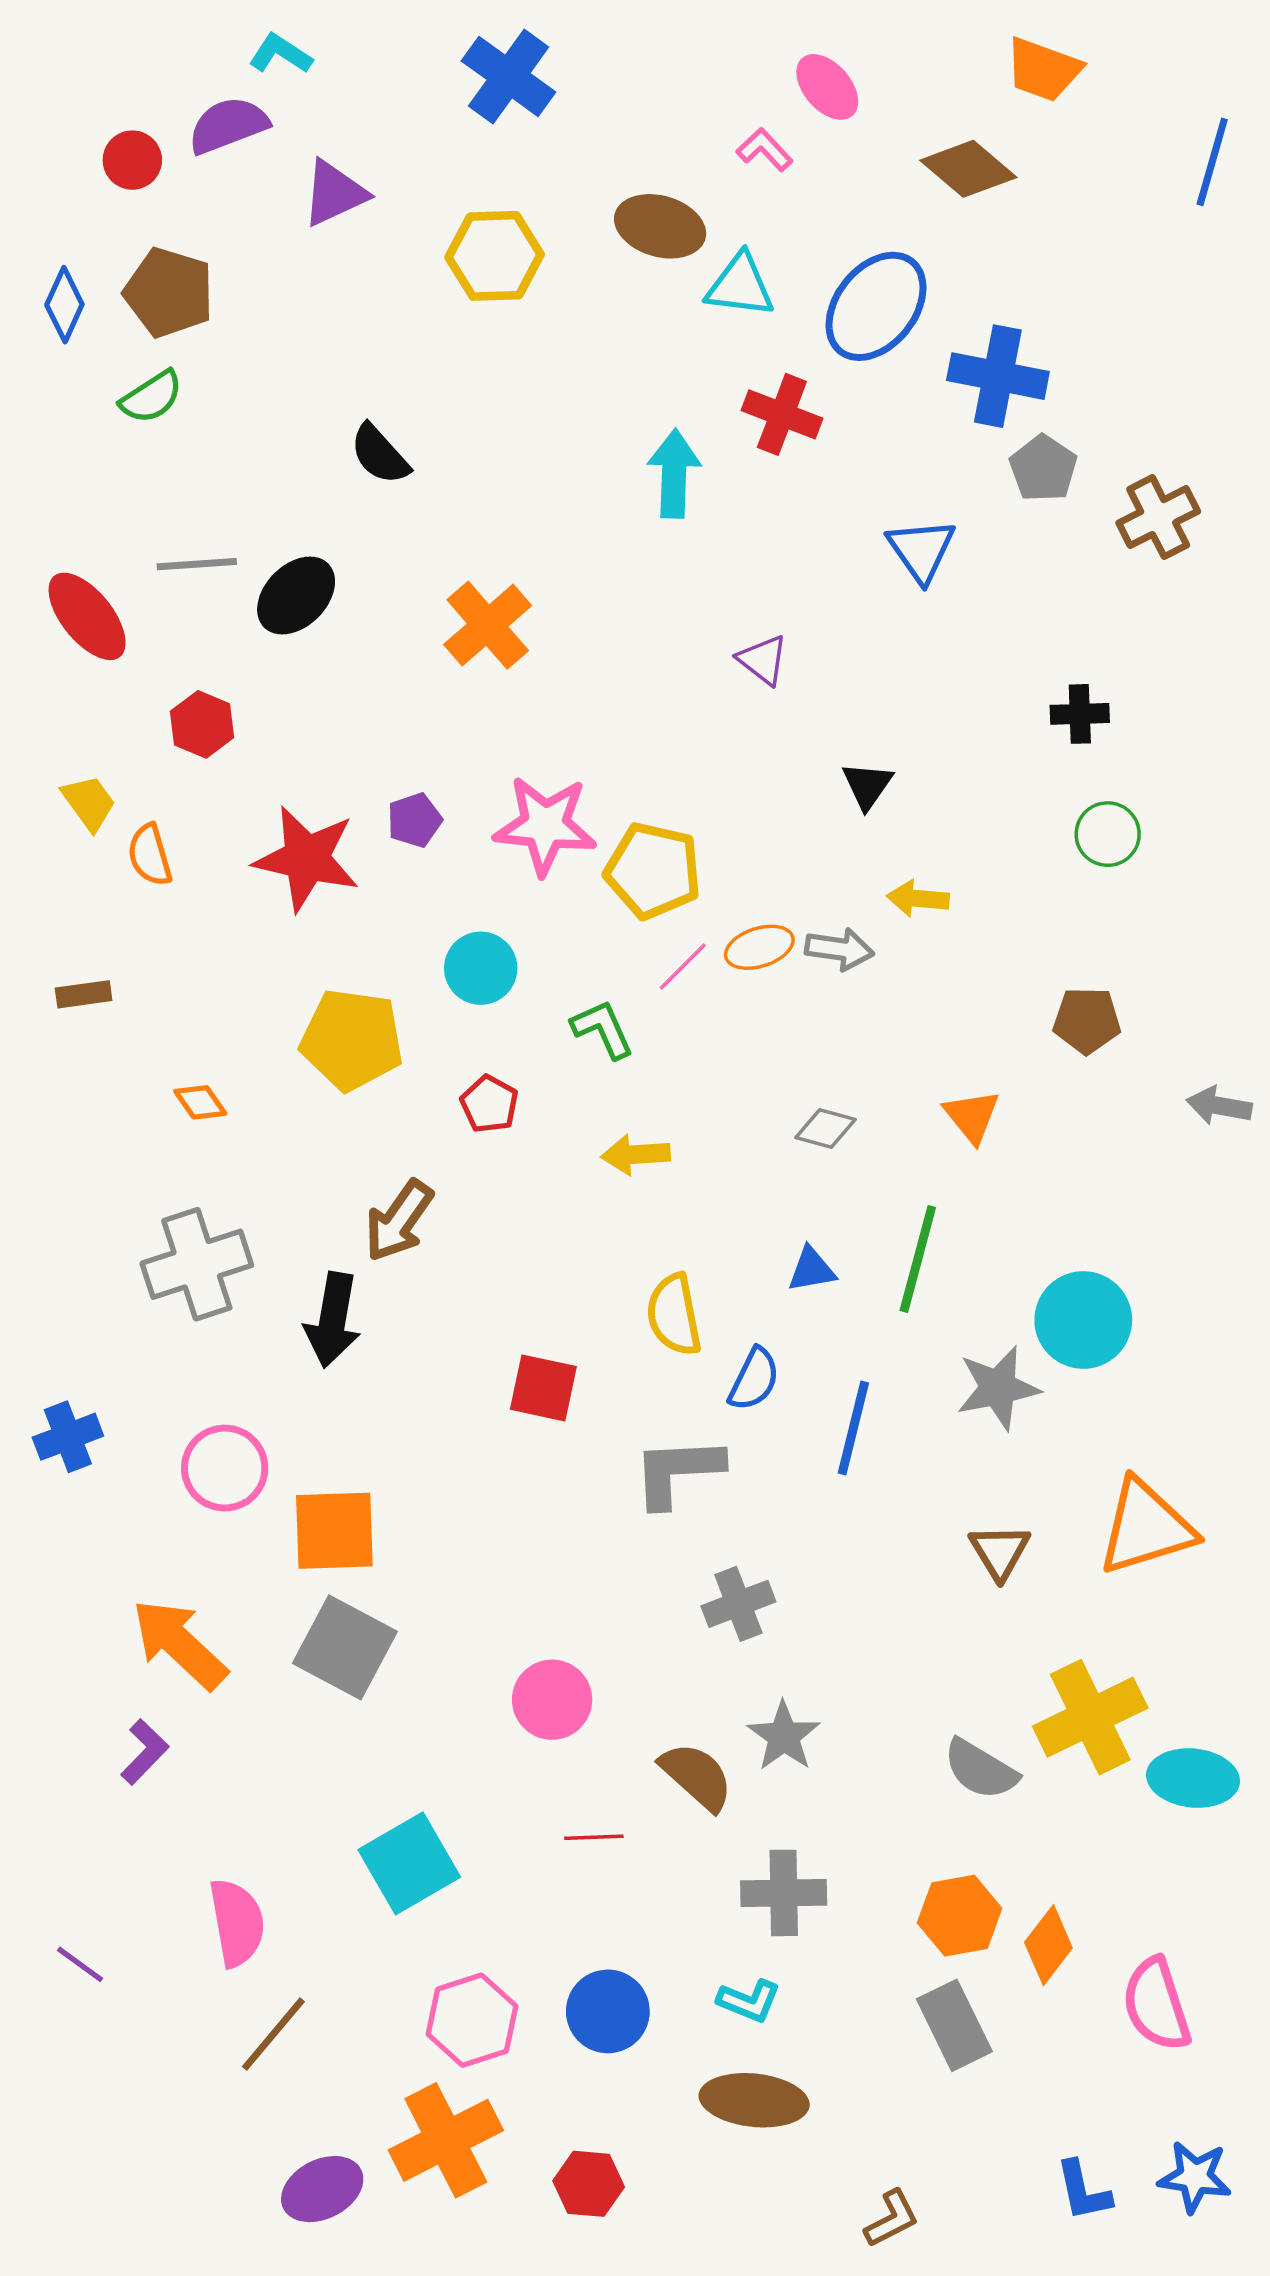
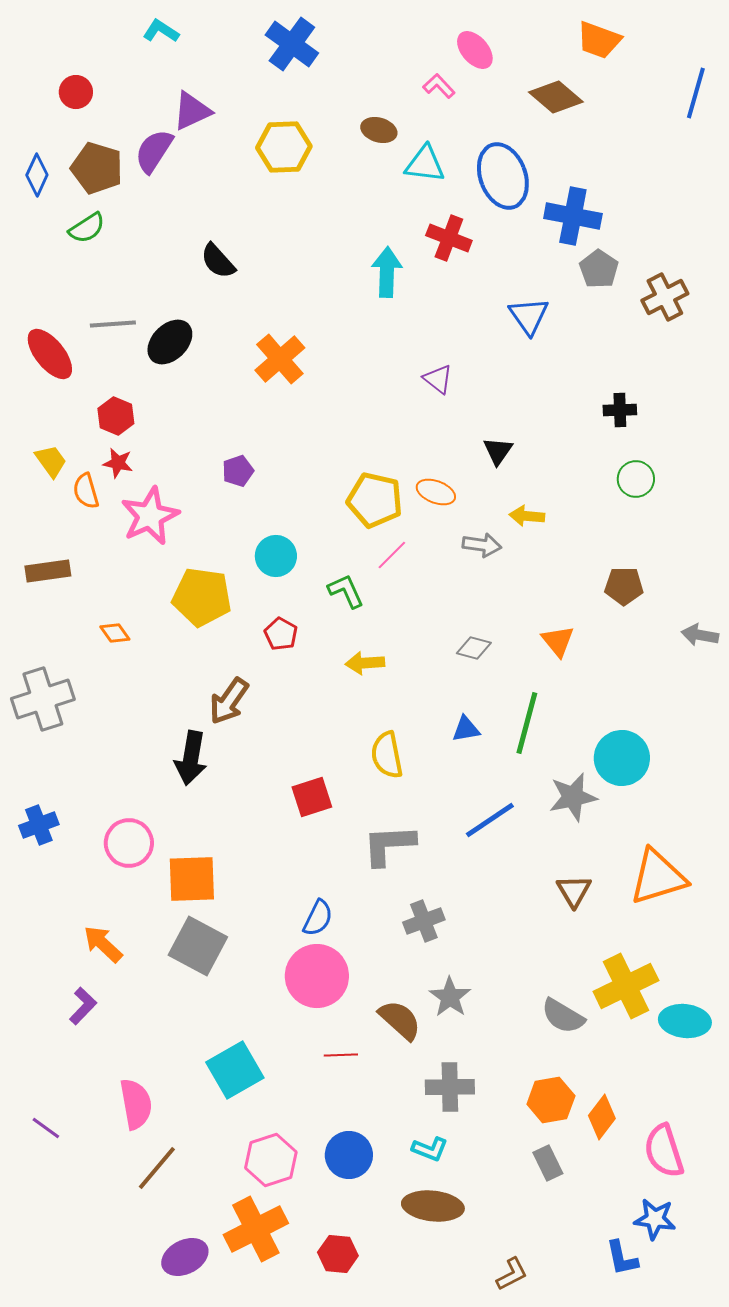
purple semicircle: (228, 125) -> (154, 151), moved, turned -36
brown ellipse: (660, 226) -> (379, 130), size x0.7
blue ellipse: (876, 306) -> (503, 176), turned -58
pink star: (545, 825) -> (150, 516), moved, turned -30
red star: (307, 858) -> (118, 463), moved, size x0.5
orange ellipse: (759, 947) -> (436, 492), moved, turned 39
brown rectangle: (84, 994) -> (48, 571), size x1.4
gray cross: (197, 1264) -> (43, 699), moved
blue semicircle: (754, 1379) -> (318, 918), moved
red square: (543, 1388) -> (312, 797), turned -30
blue line: (853, 1428) -> (490, 820), turned 42
orange arrow: (179, 1644) -> (103, 944), size x0.7
pink circle: (552, 1700) -> (317, 976), size x1.4
gray rectangle: (954, 2025) -> (548, 1163), size x0.7
blue star: (1195, 2177) -> (655, 1219), moved

